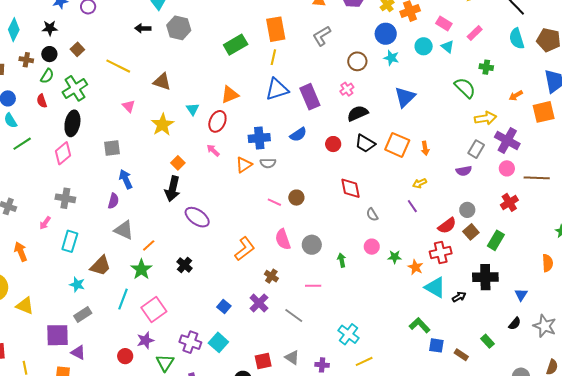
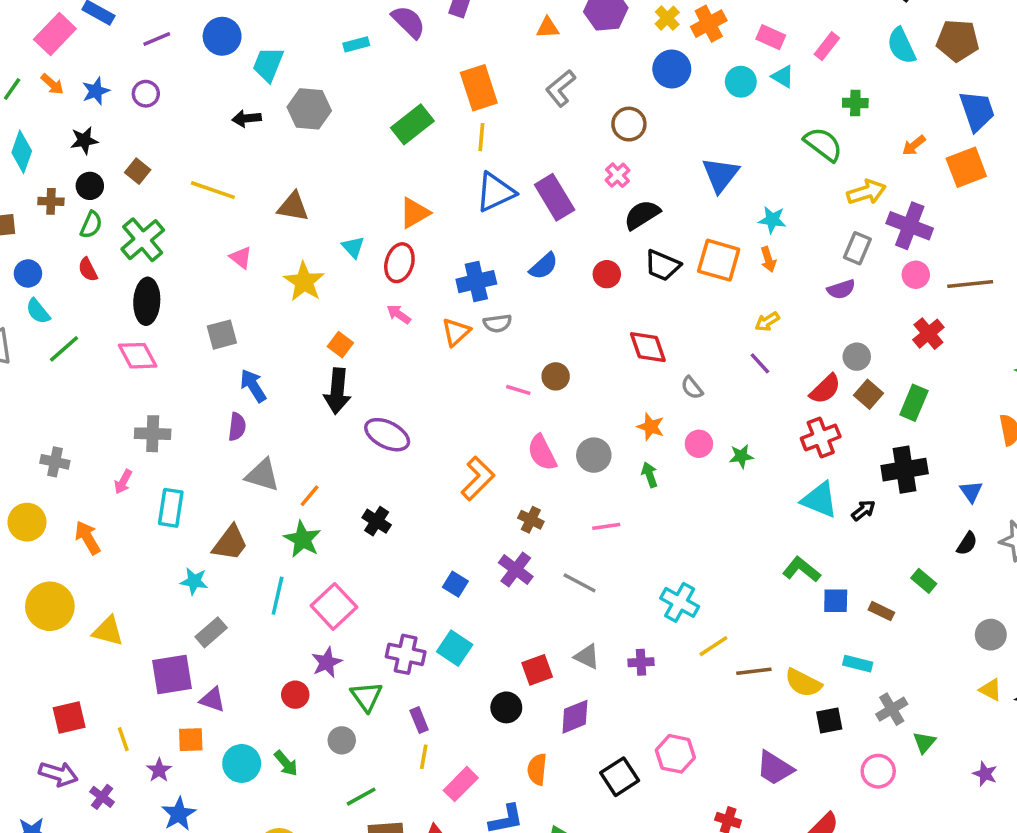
cyan star: (391, 58) -> (772, 220), moved
pink diamond: (63, 153) -> (138, 356), turned -70
orange star: (415, 267) -> (651, 427), moved

